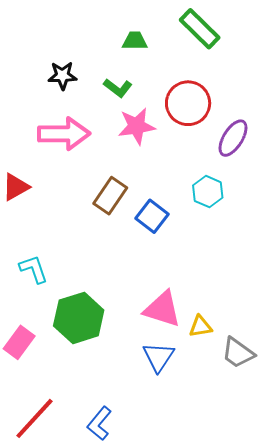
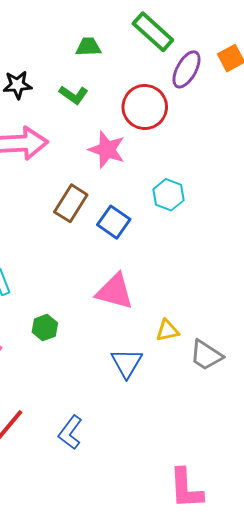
pink star: (137, 126) -> (107, 150), moved, turned 30
purple ellipse: (233, 138) -> (187, 69), moved
pink triangle: (162, 309) -> (115, 291), moved
green hexagon: (79, 318) -> (45, 328), size x0.5

